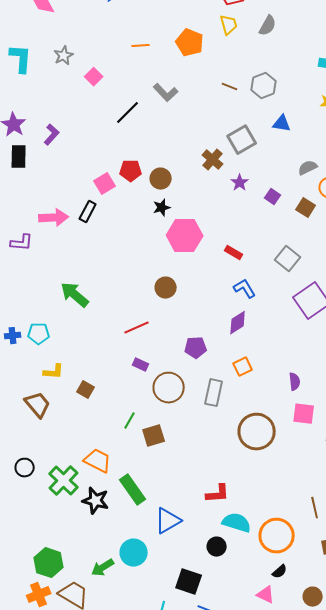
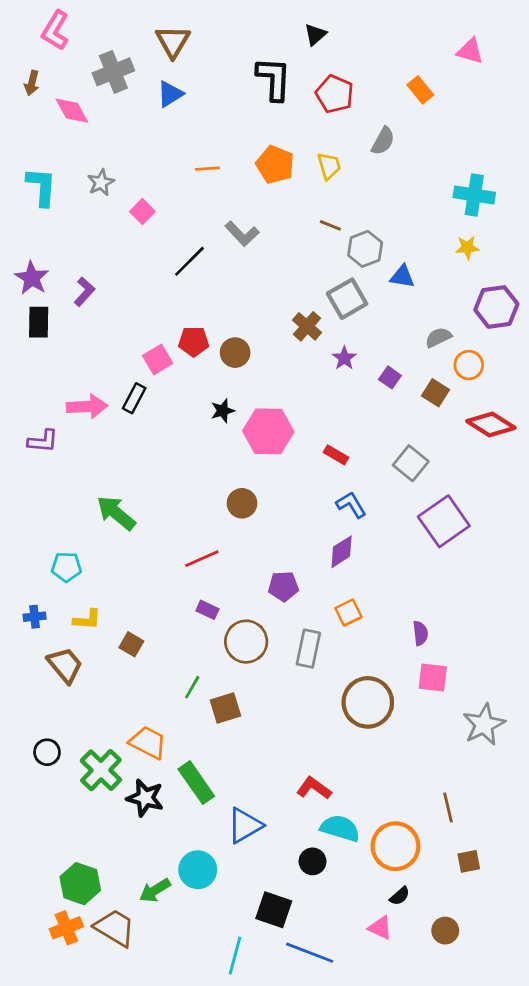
yellow trapezoid: (229, 25) -> (329, 166), moved
gray hexagon: (264, 86) -> (365, 249), moved
black star: (162, 208) -> (223, 411), moved
blue cross: (13, 336) -> (35, 617), moved
red L-shape: (218, 494) -> (314, 788), turned -140

